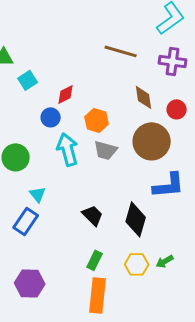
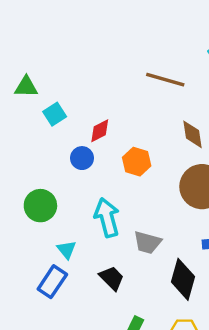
cyan arrow: (68, 149) -> (107, 217), moved
gray trapezoid: (106, 150) -> (147, 242), moved
black trapezoid: (93, 215) -> (112, 278), moved

